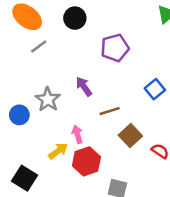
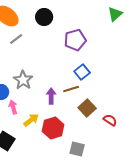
purple arrow: (84, 87) -> (51, 96), moved, turned 35
blue square: (155, 89) -> (82, 72), moved
pink arrow: (77, 134) -> (13, 107), moved

